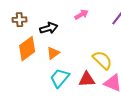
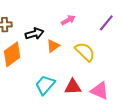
orange triangle: (53, 53) -> (53, 46), moved
yellow semicircle: (102, 60) -> (85, 52), moved

